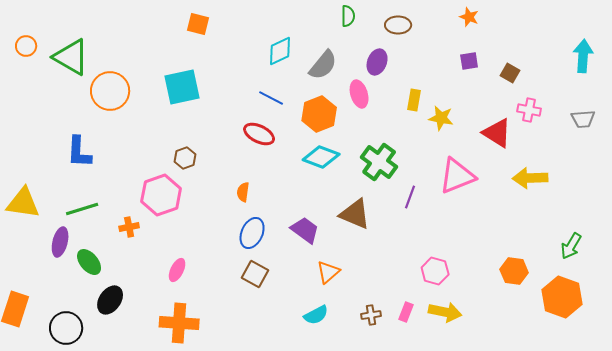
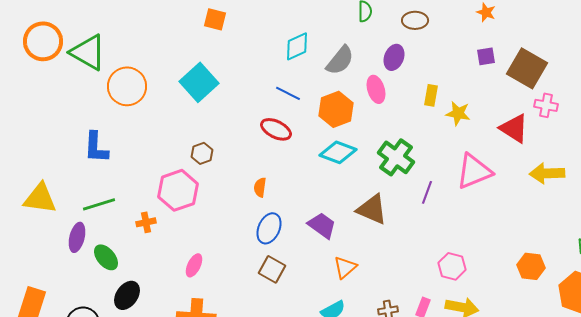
orange circle: (26, 46) -> (43, 41), size x1.8
brown square: (510, 73) -> (527, 68), size x2.0
cyan square: (182, 87) -> (199, 82), turned -30

